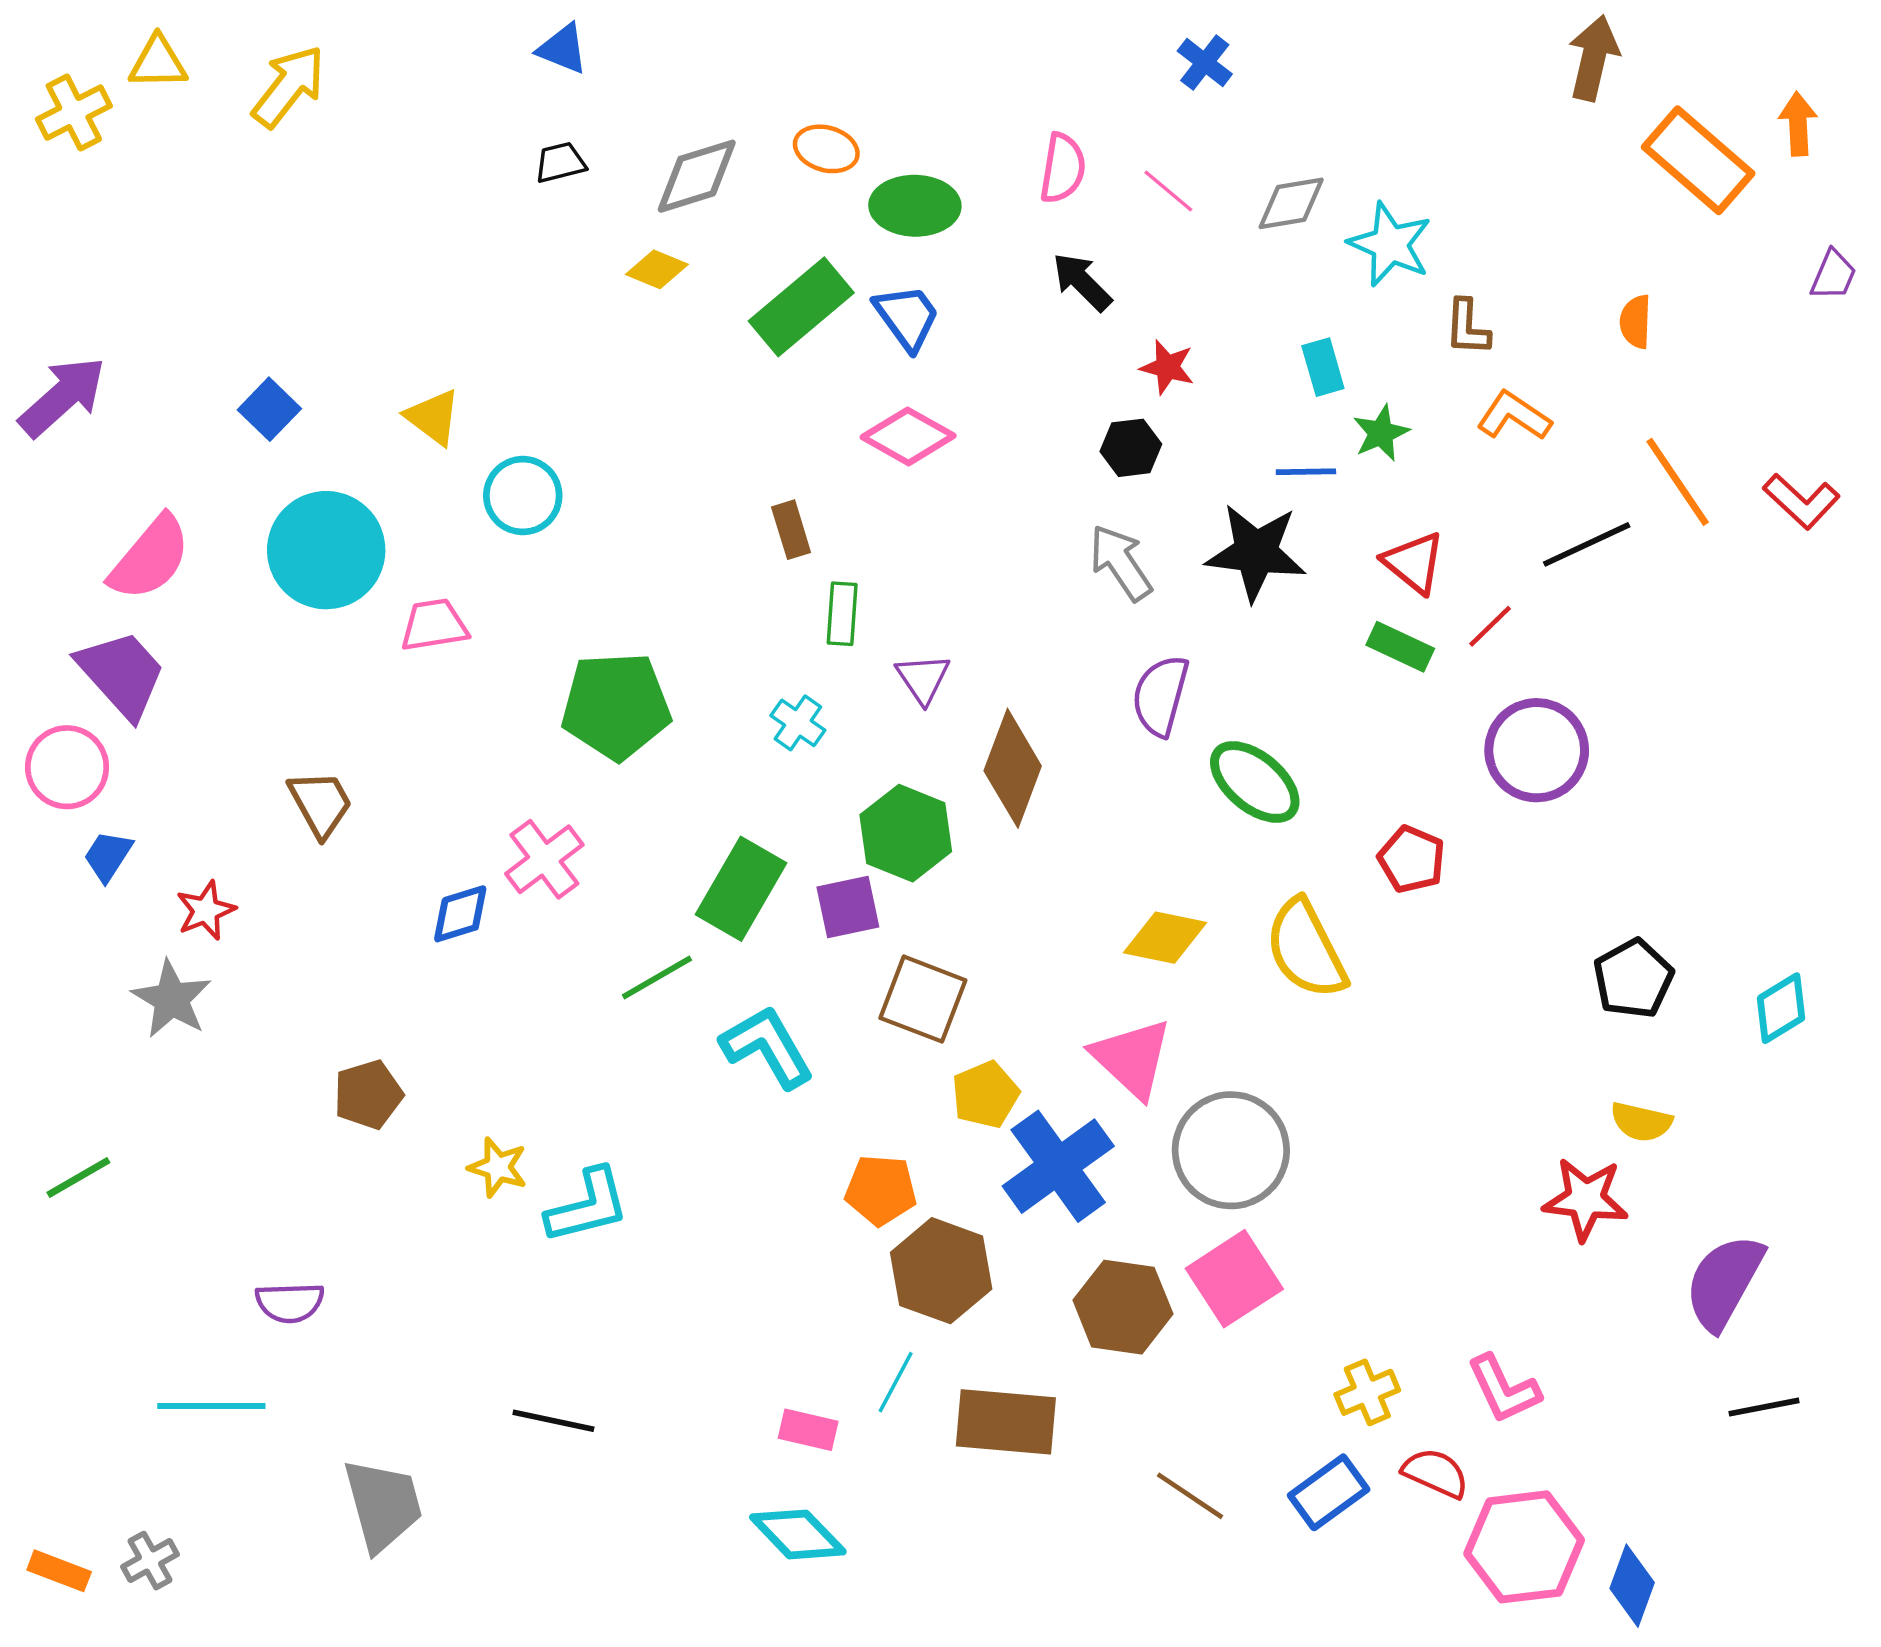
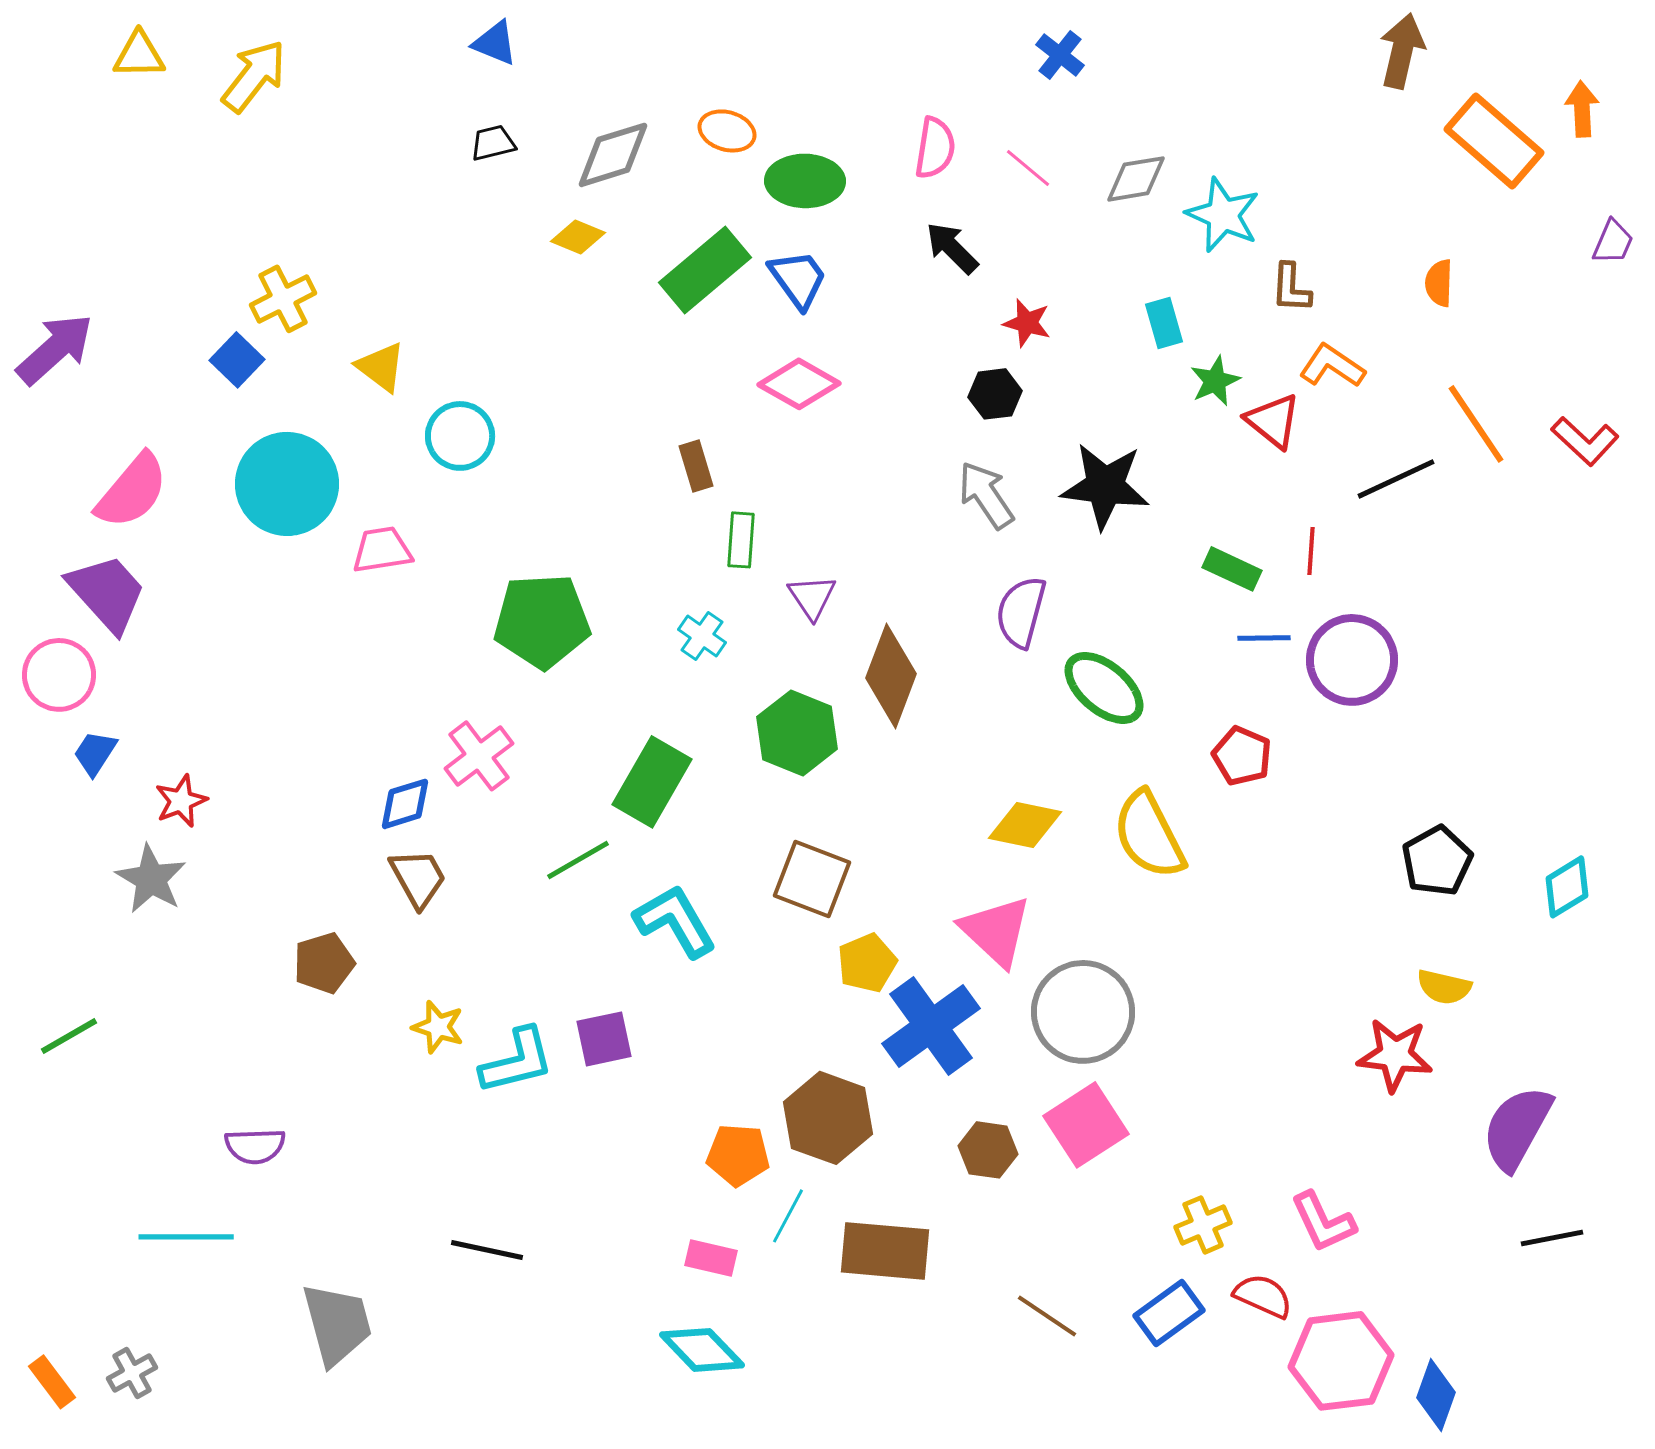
yellow cross: (74, 113) -> (283, 299), moved
blue line: (1306, 472) -> (1264, 638), moved
red triangle: (1414, 563) -> (1273, 421), moved
red line: (1490, 626) -> (1311, 551), turned -42
brown trapezoid: (320, 804) -> (418, 878), moved
purple square: (848, 907) -> (604, 1039), moved
orange pentagon: (881, 1190) -> (738, 1155), moved
brown hexagon: (1123, 1307) -> (988, 1150), size x0.7
orange rectangle: (59, 1571) -> (52, 1382), turned 32

